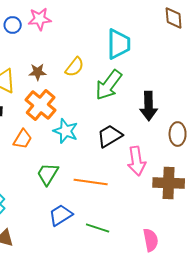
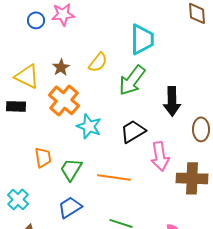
brown star: (38, 72) -> (61, 67), turned -30
orange trapezoid: (23, 139) -> (43, 157), moved, turned -40
blue trapezoid: (61, 215) -> (70, 207), moved

